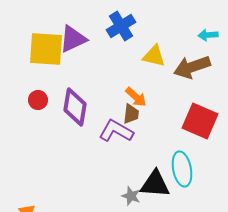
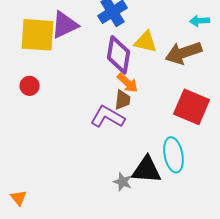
purple diamond: (75, 107) -> (119, 55), moved

